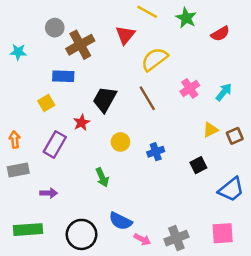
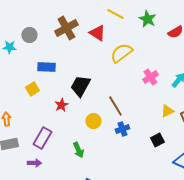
gray circle: (55, 28) -> (29, 35), moved
red triangle: (125, 35) -> (97, 33), turned -36
brown cross: (80, 45) -> (66, 28), moved
brown line: (147, 98) -> (115, 106), moved
purple rectangle: (55, 144) -> (42, 138), moved

